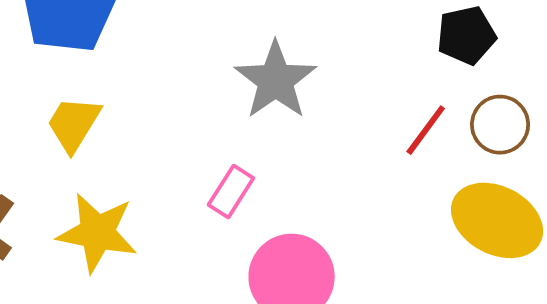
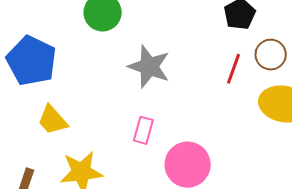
yellow trapezoid: (74, 124) -> (52, 120), turned -56

